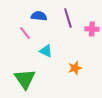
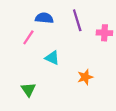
pink line: (25, 33) -> (28, 37), turned 72
green triangle: (25, 79) -> (28, 90), size x0.6

